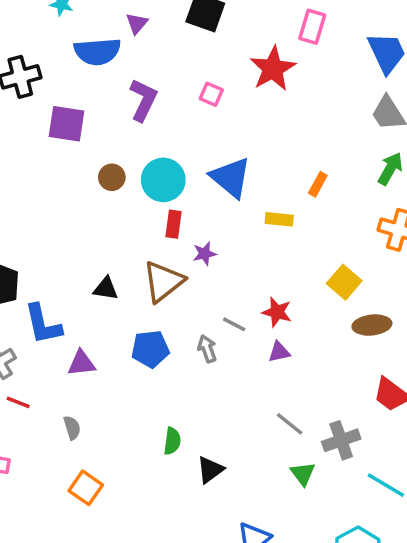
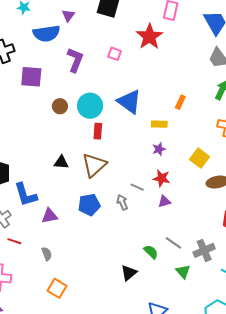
purple star: (205, 254) -> (159, 149), moved
black triangle: (106, 289) -> (61, 162), moved
green semicircle: (172, 441) -> (151, 252), moved, turned -49

